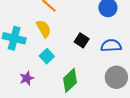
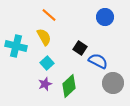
blue semicircle: (111, 46) -> (98, 61), moved, turned 30
purple star: (27, 78) -> (45, 84), moved

